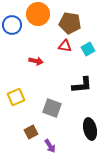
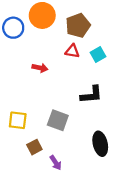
brown pentagon: (70, 23) -> (78, 25), turned -30
yellow square: (16, 97) -> (18, 120), moved, turned 30

